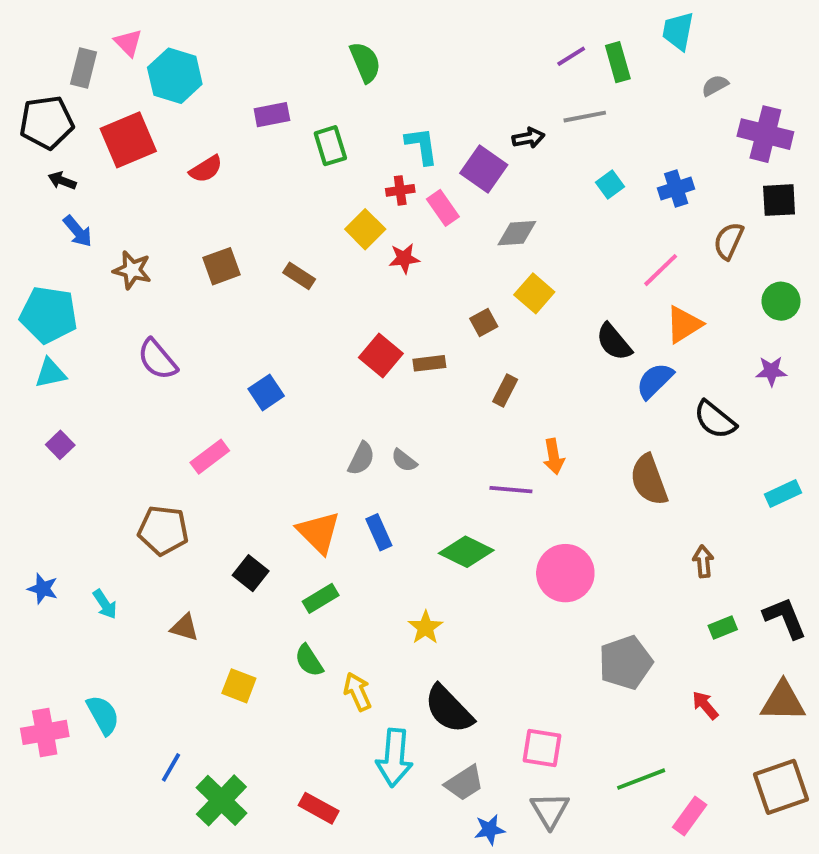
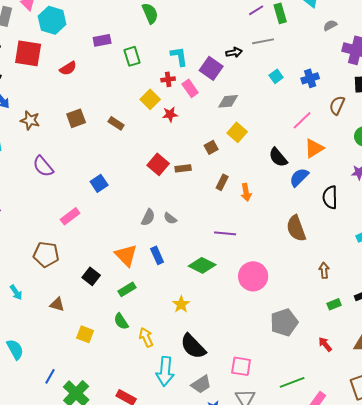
red square: (128, 140) -> (28, 53), turned 32
black semicircle: (715, 420) -> (330, 197), turned 50
orange arrow: (554, 457) -> (246, 192), moved

